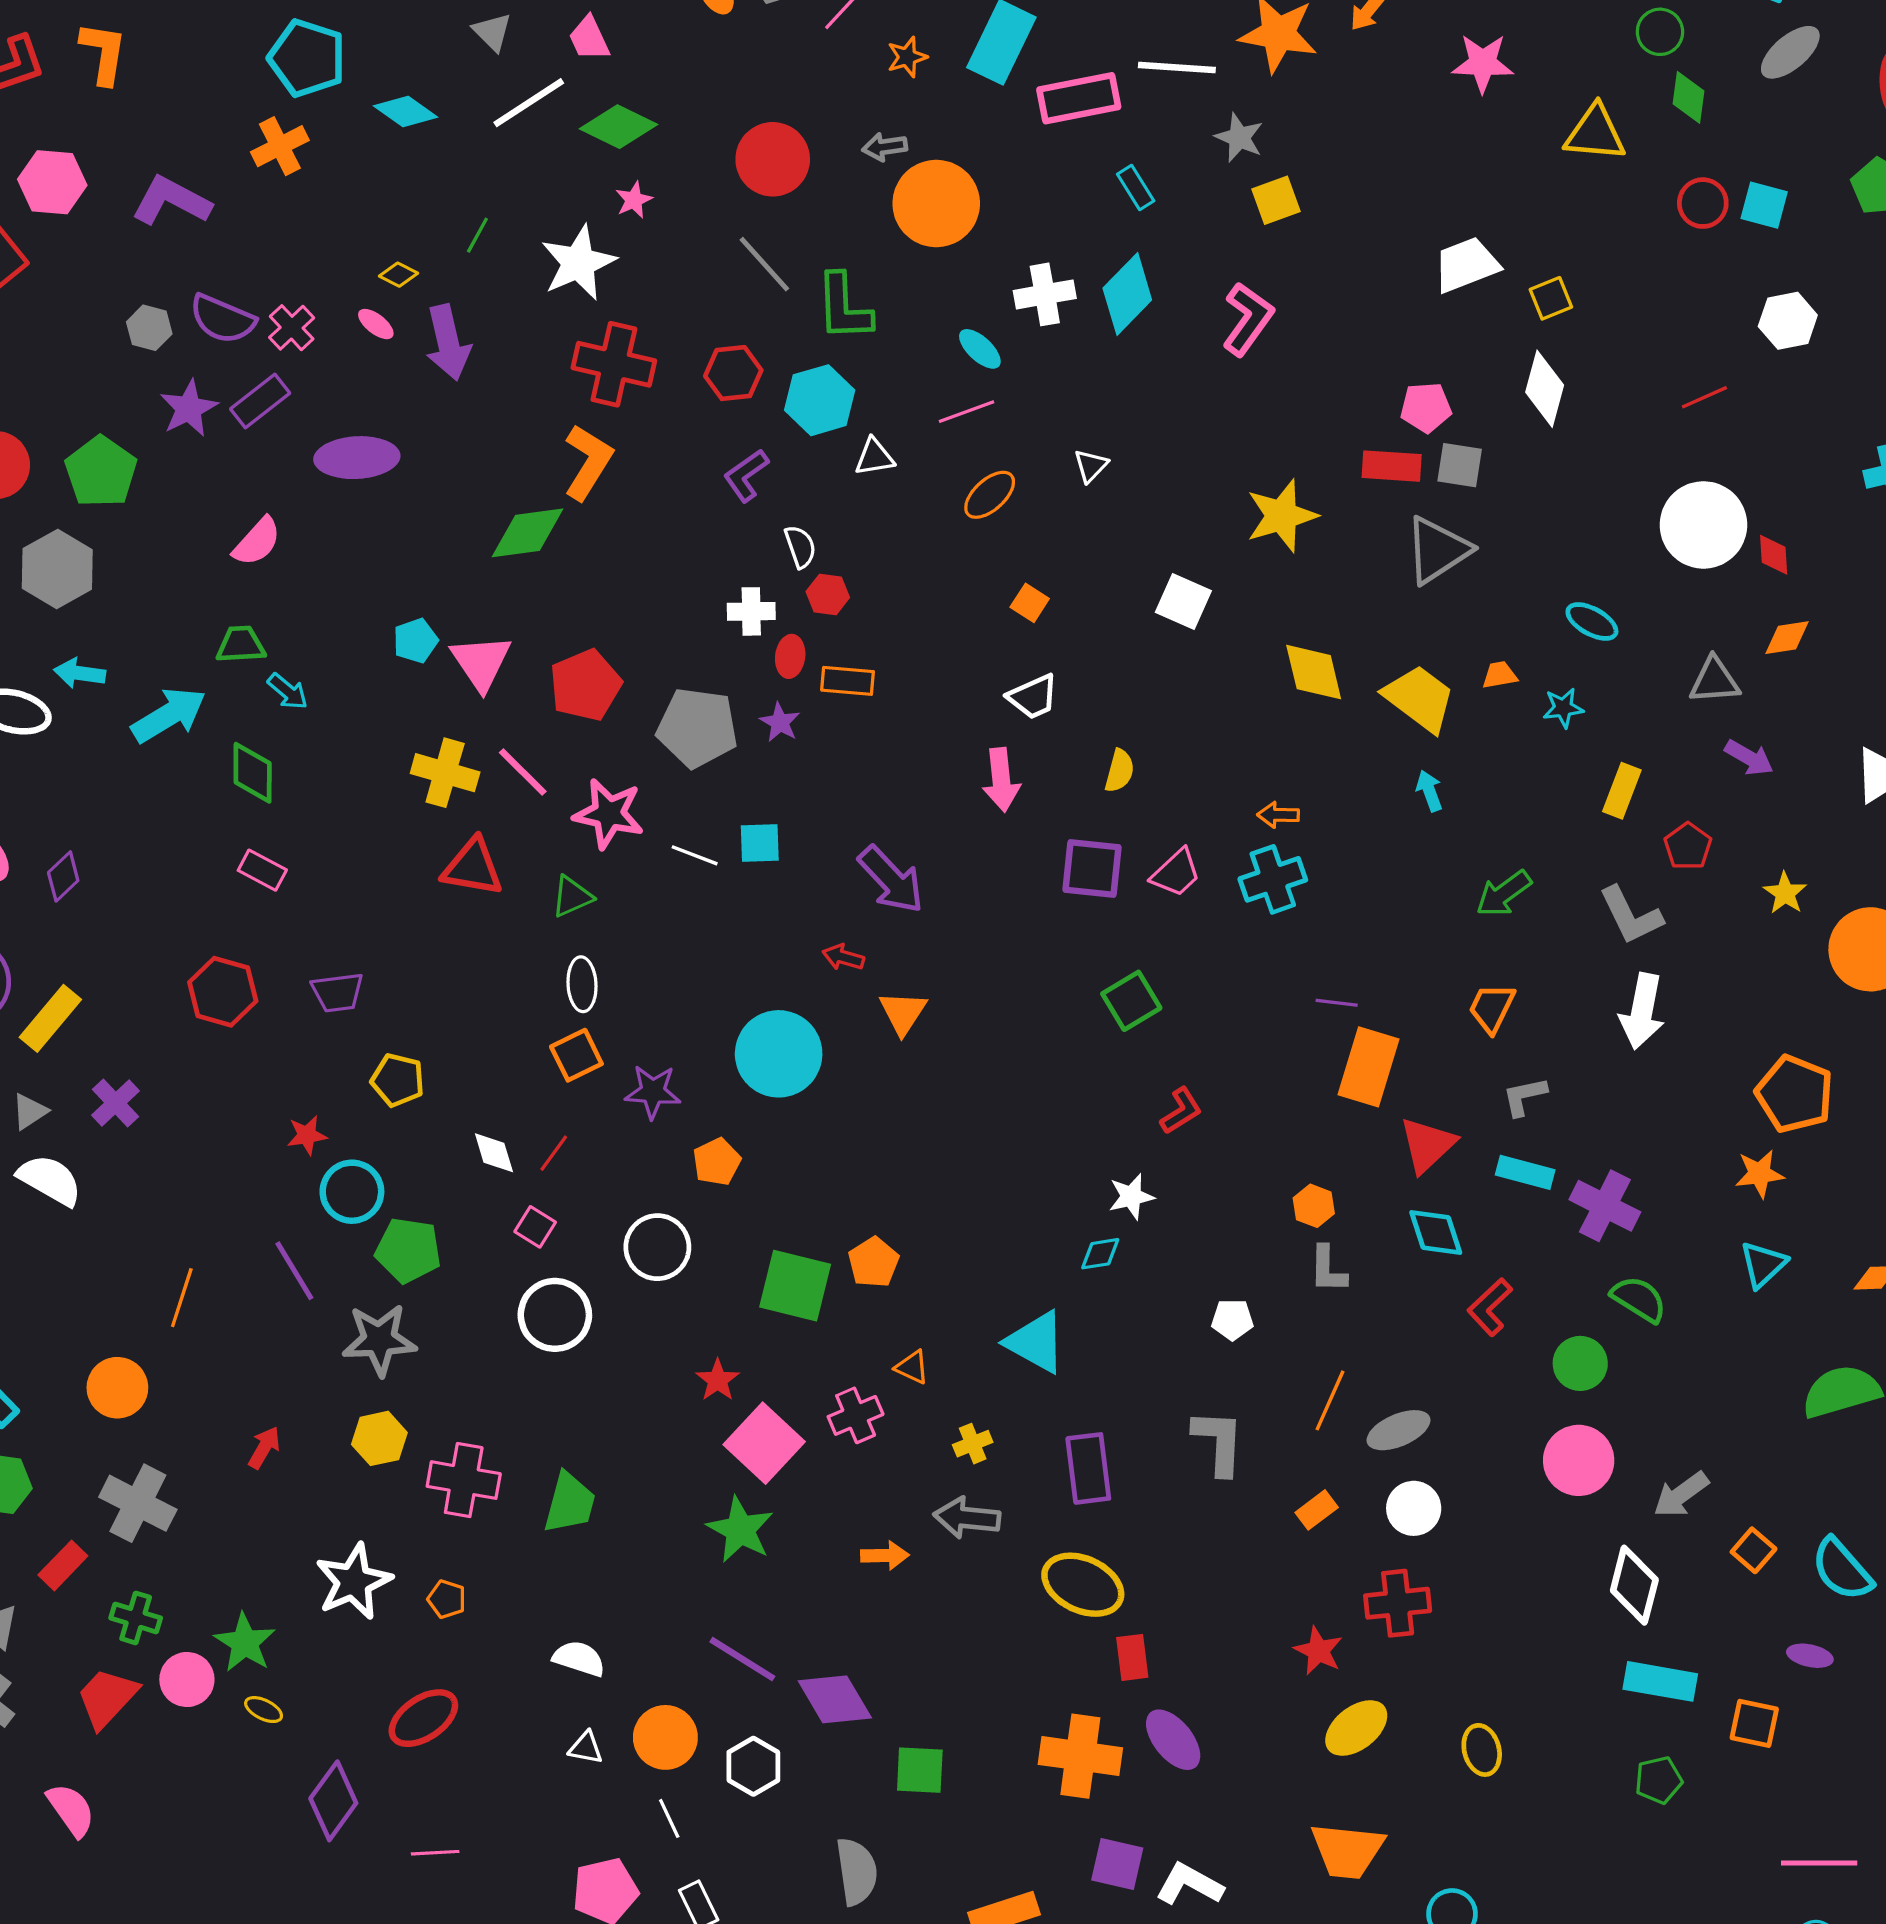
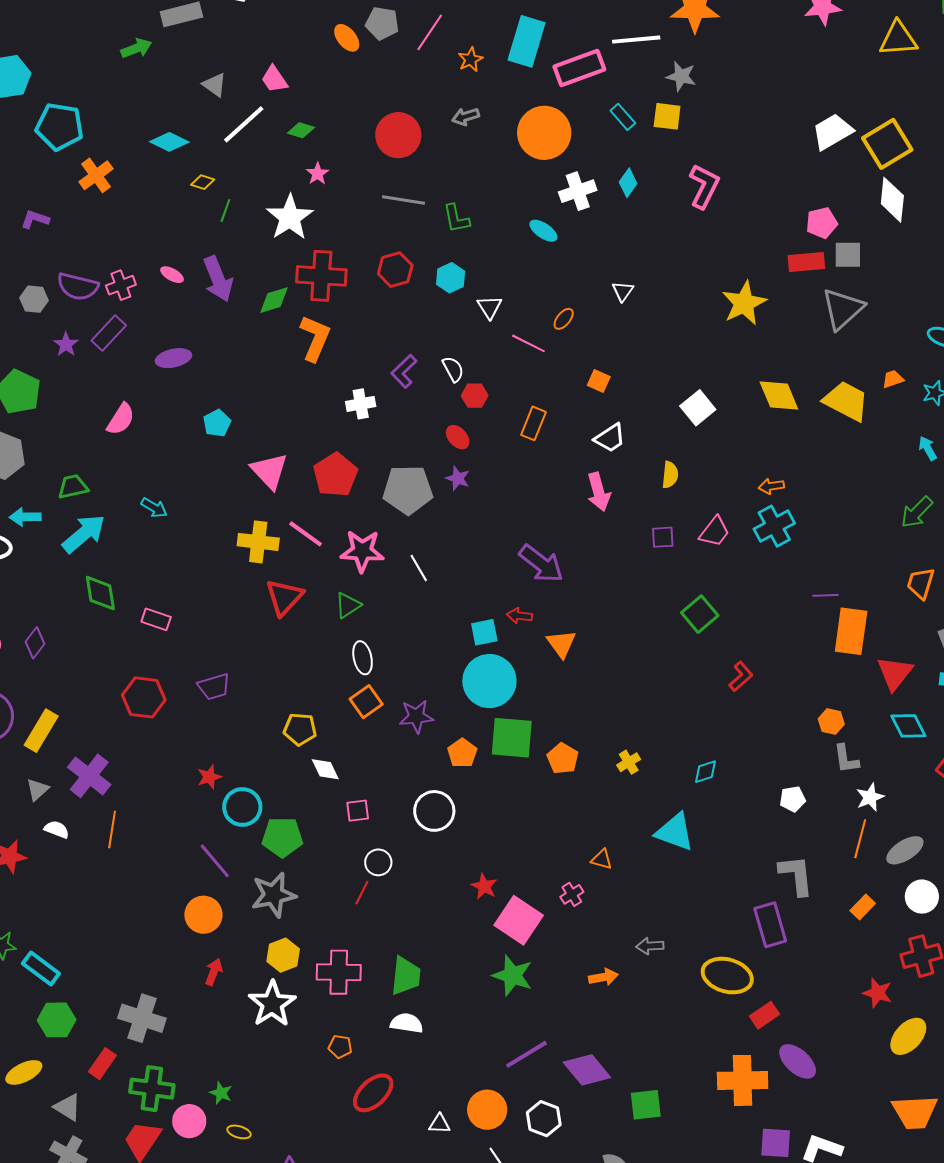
cyan pentagon: (307, 58) -> (60, 127), moved
green diamond: (619, 127) -> (301, 130), size x0.6
yellow square: (1276, 200) -> (667, 116), moved, turned 36
purple L-shape: (171, 201) -> (35, 219), size x0.6
orange circle: (936, 204) -> (544, 133), moved
gray line: (764, 264) -> (403, 200), turned -30
yellow diamond: (399, 275) -> (203, 182), moved
cyan diamond: (1127, 294) -> (628, 183), size x0.6
yellow square: (1551, 298) -> (887, 144), size x1.8
green L-shape: (844, 307) -> (456, 219), size x0.7
pink cross: (292, 328) -> (121, 285), turned 32
cyan hexagon: (820, 400) -> (451, 278), size x0.7
purple star: (189, 408) -> (66, 344), size x0.7
pink line: (967, 412) -> (528, 343), moved, turned 56
white triangle: (874, 457) -> (490, 307), turned -44
purple ellipse: (357, 458) -> (173, 358), size x0.7
purple L-shape: (746, 475) -> (404, 371), moved
orange ellipse: (990, 495) -> (564, 319), size x0.7
green diamond: (527, 533) -> (274, 300), moved, size x0.7
white square: (1183, 601) -> (698, 408), moved, turned 36
white cross: (751, 611) -> (361, 404), moved
cyan pentagon: (415, 641) -> (217, 423), moved
green trapezoid: (241, 645) -> (73, 487), moved
red ellipse: (790, 656) -> (458, 437), turned -40
orange rectangle: (848, 681) -> (534, 423), moved, turned -64
green diamond: (253, 773) -> (100, 593), moved
cyan arrow: (1429, 791) -> (928, 448), moved
cyan square: (760, 843) -> (484, 632), moved
white line: (695, 855) -> (419, 568), turned 48
red triangle: (473, 867) -> (284, 597), turned -48
purple square: (1092, 869) -> (663, 537), size x0.6
yellow pentagon: (398, 1080) -> (300, 729), moved
purple cross: (116, 1103) -> (89, 776), size x1.4
red line: (554, 1153) -> (362, 893), moved
white semicircle: (50, 1180) -> (57, 829), size x0.6
white star: (1131, 1197) -> (870, 797), moved
pink square: (535, 1227) -> (358, 811), turned -30
orange pentagon: (874, 1262) -> (563, 758), moved
green square: (795, 1286) -> (512, 738), moved
orange line: (182, 1298) -> (112, 829), moved
white circle: (555, 1315) -> (378, 862), size x0.6
orange circle: (117, 1388) -> (203, 915), moved
pink cross: (856, 1415) -> (572, 894), size x0.7
yellow cross: (973, 1444) -> (629, 762), moved
purple rectangle: (1088, 1468) -> (770, 925), moved
gray arrow: (967, 1518) -> (650, 946), size x0.7
white star: (354, 1582) -> (272, 1004), moved
green cross: (136, 1618) -> (152, 1089), size x1.4
green star: (245, 1643) -> (221, 1093), size x0.6
red rectangle: (1132, 1657) -> (765, 1015), turned 72
white semicircle: (579, 1659) -> (407, 1023), moved
purple line: (742, 1659) -> (527, 1054), turned -54
red ellipse: (423, 1718) -> (373, 1093), moved

